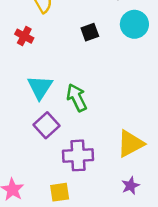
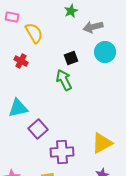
cyan triangle: (40, 87) -> (18, 108), moved, turned 45
green arrow: (77, 98) -> (64, 80), moved

